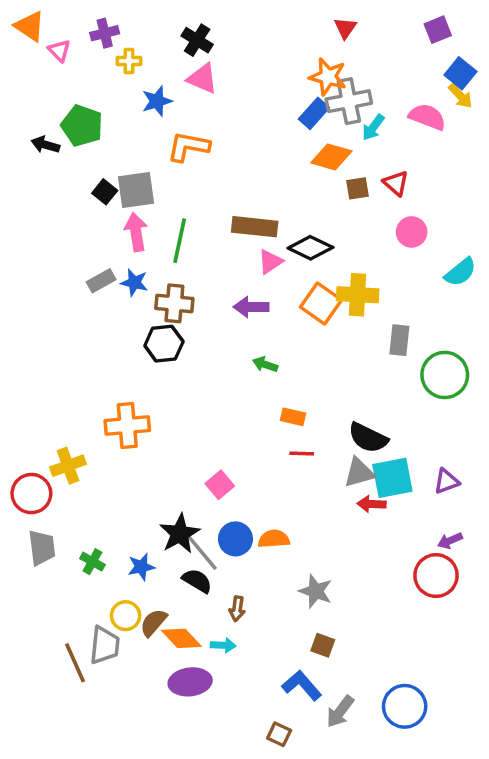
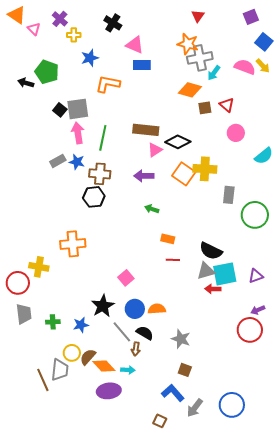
purple cross: (105, 33) -> (60, 19), turned -35
pink triangle: (202, 78) -> (135, 45), moved
yellow arrow: (460, 96) -> (263, 66), moved
blue rectangle: (314, 113) -> (142, 65), moved, turned 48
yellow cross: (68, 466) -> (39, 267), turned 30
gray line: (202, 553) -> (122, 332), moved
green cross: (92, 562) -> (53, 322), turned -32
black semicircle: (197, 581) -> (145, 333), moved

